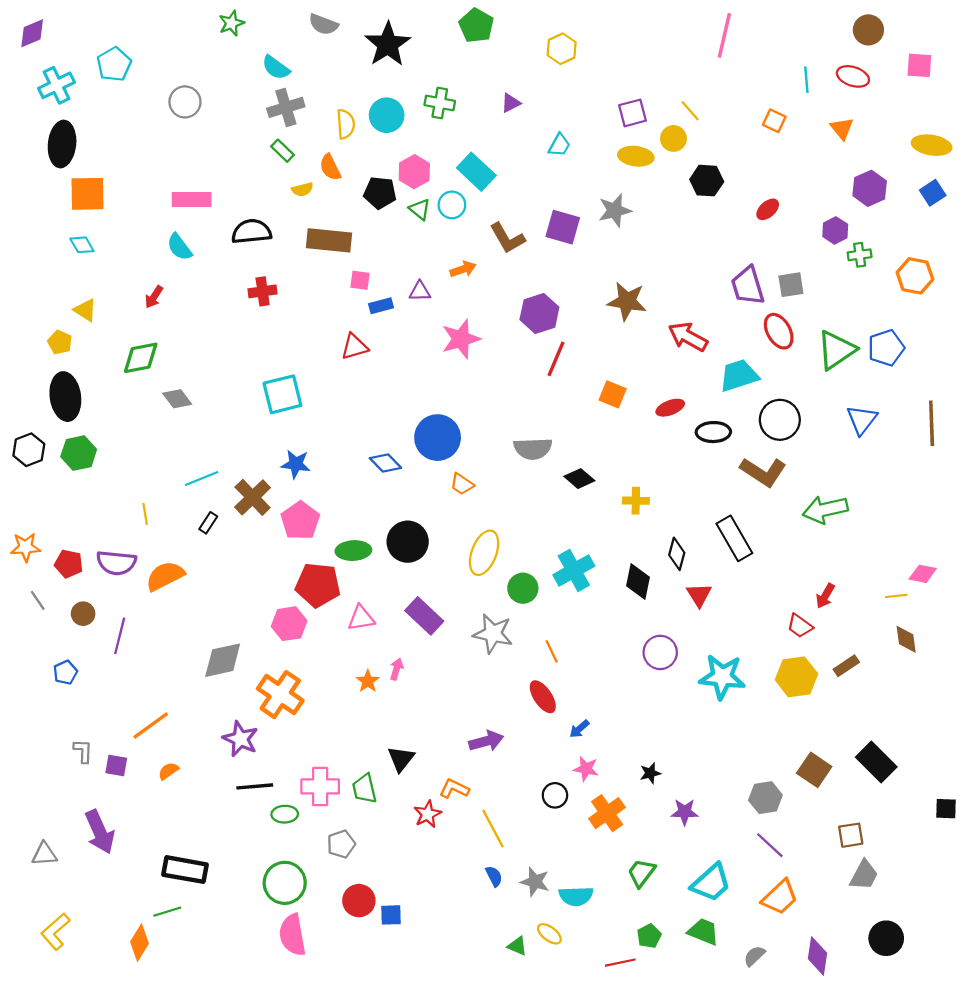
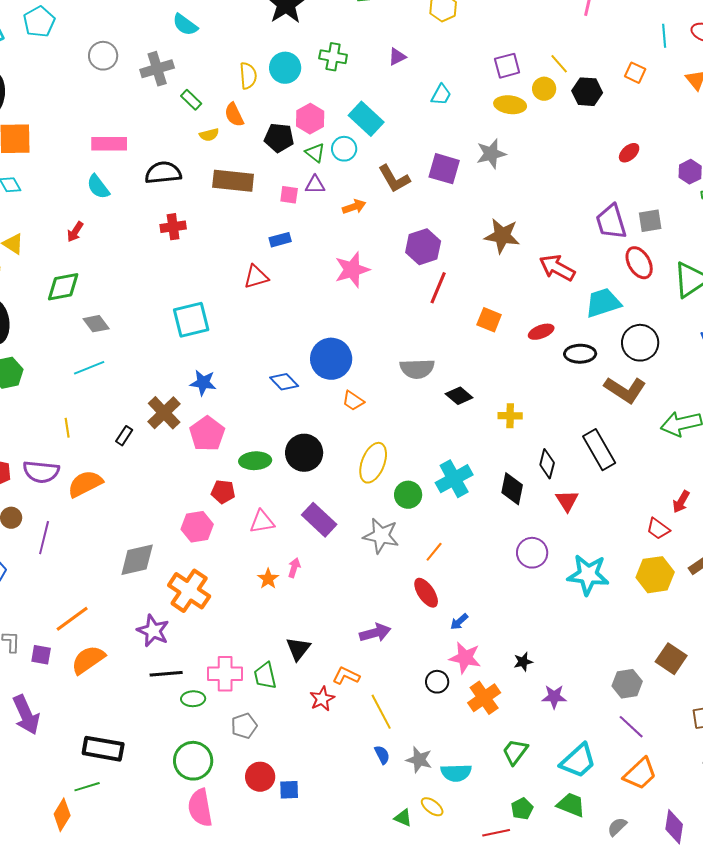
gray cross: (286, 107) -> (157, 69), moved
black hexagon: (707, 181) -> (587, 92), moved
pink square: (360, 280) -> (289, 195), moved
purple triangle: (420, 291) -> (315, 185), moved
cyan line: (202, 479) -> (89, 368), moved
red pentagon: (318, 585) -> (223, 492), size x0.6
orange line: (552, 651) -> (434, 552), turned 65
pink star: (586, 769) -> (465, 658), size x1.4
orange semicircle: (168, 771) -> (88, 660), size x1.8

